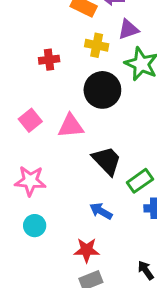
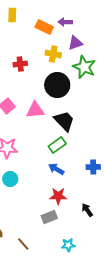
black trapezoid: (107, 161) -> (64, 121), moved
green rectangle: (140, 181) -> (57, 145), moved
red star: (87, 250) -> (58, 196), moved

